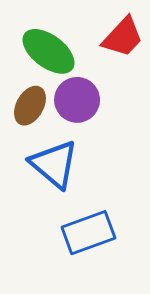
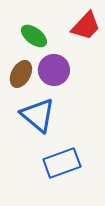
green ellipse: (49, 51) -> (34, 36), size x0.7

